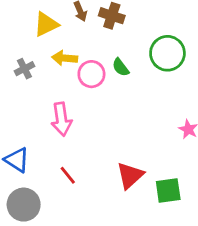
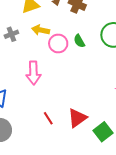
red line: (68, 175) -> (48, 118), moved
green square: (168, 191) -> (103, 132), turned -36

